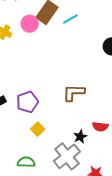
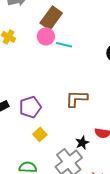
cyan line: (70, 19) -> (64, 45), moved, turned 42
pink circle: (30, 24) -> (46, 36), moved

